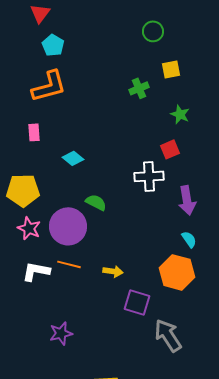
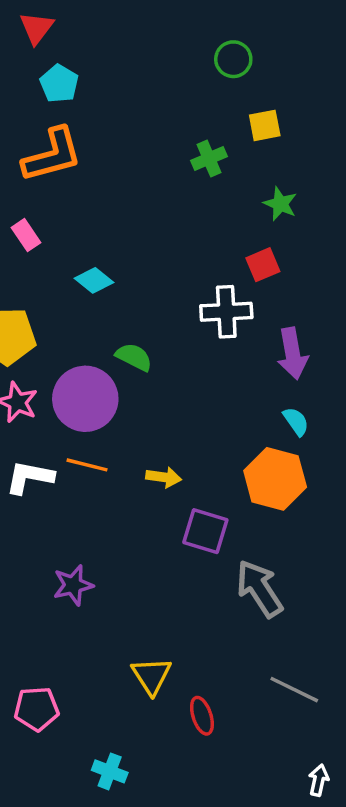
pink rectangle: (34, 132) -> (26, 235), turned -30

